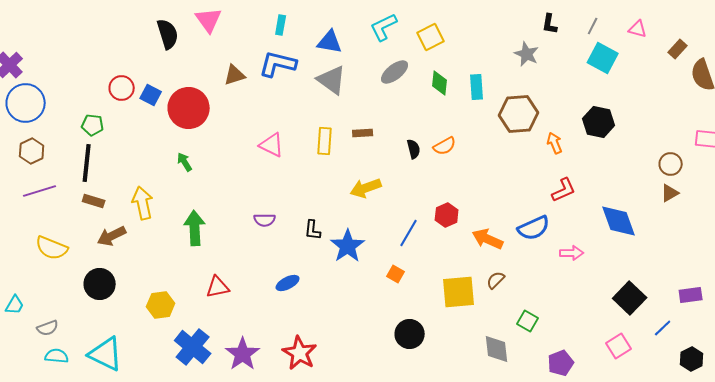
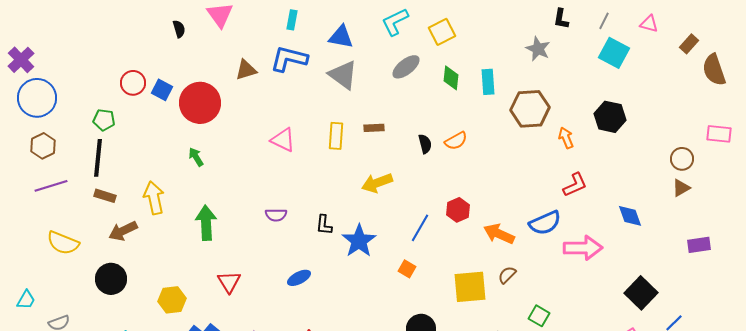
black semicircle: (168, 34) -> (179, 29), size x0.6
blue diamond: (619, 221) -> (630, 216), size x0.7
pink arrow: (572, 253) -> (583, 248), size x1.6
red triangle: (218, 287) -> (229, 282), turned -50
purple rectangle: (691, 295) -> (699, 245), moved

